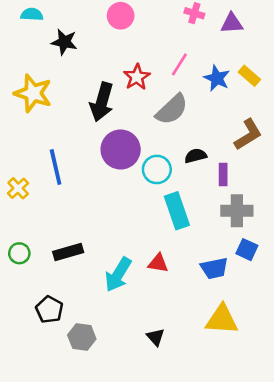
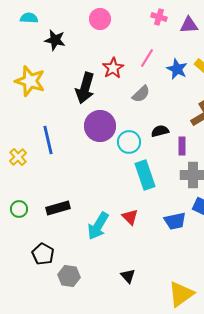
gray semicircle: (172, 109) -> (141, 94), size x0.7
red triangle: (158, 263) -> (130, 217), turned 36
yellow triangle: (222, 320) -> (181, 294), moved, turned -40

